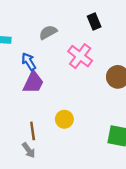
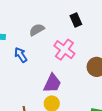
purple trapezoid: (33, 82) -> (52, 83), moved

